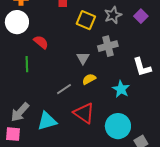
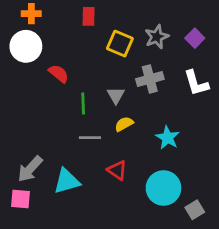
green line: (27, 64) -> (83, 104), moved
white L-shape: (142, 67) -> (196, 83), moved
gray line: (64, 89) -> (90, 138), turned 35
red triangle: (84, 113) -> (117, 170), size x0.7

